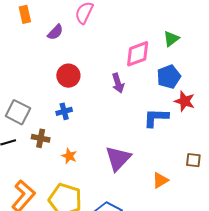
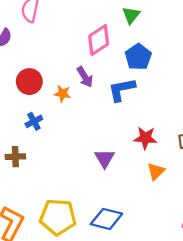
red star: (185, 101) -> (145, 138), moved
blue L-shape: (156, 118) -> (122, 90), moved
orange star: (69, 156) -> (63, 94), moved
purple triangle: (118, 158) -> (105, 158), size x0.7

